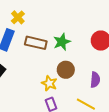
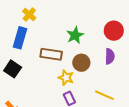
brown rectangle: (36, 43) -> (51, 54), moved
purple semicircle: (95, 80) -> (110, 56), moved

